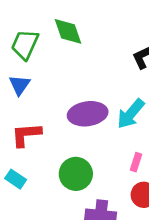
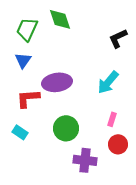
purple ellipse: (88, 114) -> (57, 82), moved

